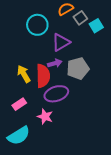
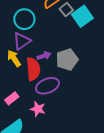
cyan square: (96, 26) -> (82, 16), size x1.5
purple triangle: (61, 42) -> (22, 41), moved
yellow arrow: (24, 74) -> (14, 58), moved

